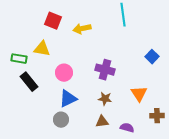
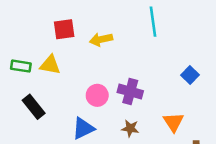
red square: (53, 21) -> (64, 29), turned -30
green rectangle: (19, 59) -> (21, 66), moved
pink circle: (64, 73) -> (97, 95), moved

